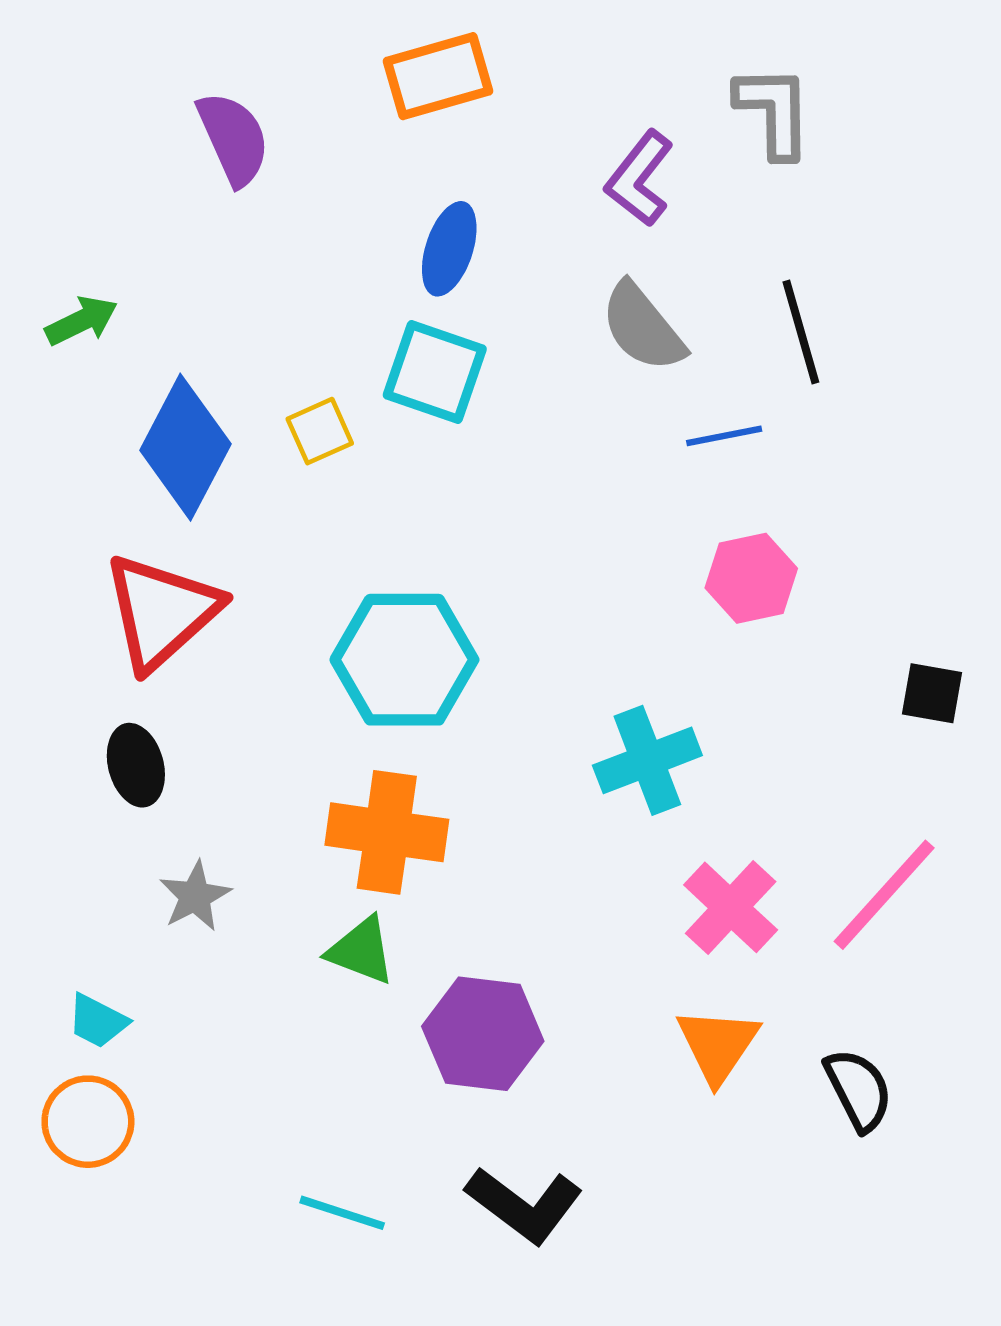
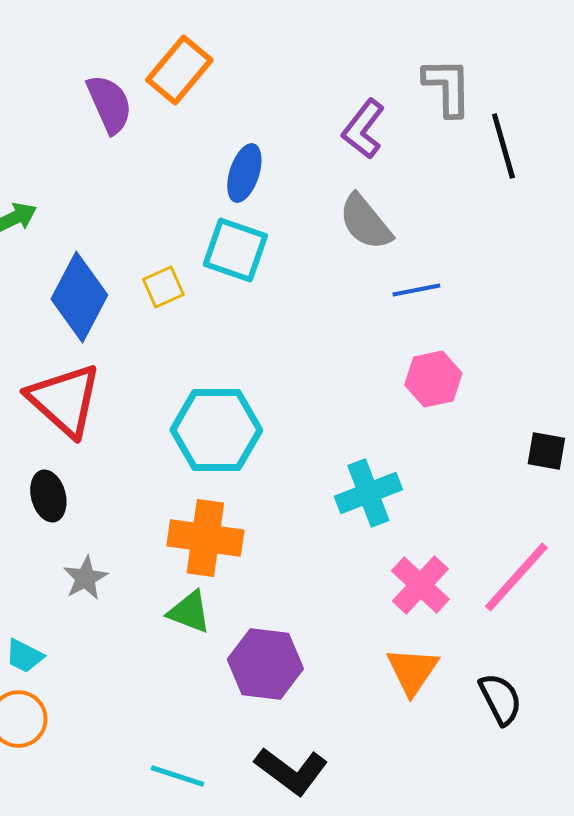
orange rectangle: (438, 76) -> (179, 70), moved, turned -34
black line: (801, 332) -> (503, 146), moved
red triangle: (161, 612) -> (64, 400), turned -36

